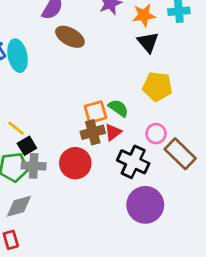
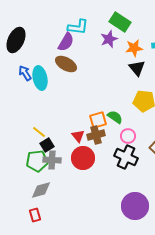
brown ellipse: (70, 37) -> (66, 64), moved
red triangle: (113, 132) -> (78, 136), moved, turned -32
pink circle: (156, 134) -> (128, 136), moved
purple circle: (145, 205) -> (135, 206), moved

